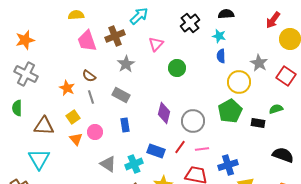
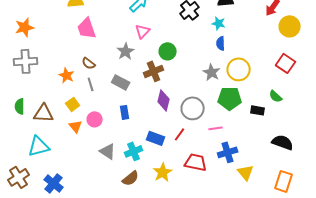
brown cross: (115, 36) -> (154, 71), moved
pink triangle: (156, 44) -> (143, 31), moved
gray star: (259, 63) -> (212, 72), moved
green circle: (177, 68) -> (168, 51), moved
gray cross: (26, 74) -> (26, 61), turned -30
green semicircle: (17, 108) -> (20, 106), moved
green semicircle: (276, 109) -> (276, 96), turned -120
green pentagon: (230, 111) -> (230, 98), turned 30
pink line: (202, 149) -> (216, 128), moved
cyan triangle: (39, 159) -> (39, 146), turned 45

